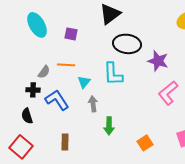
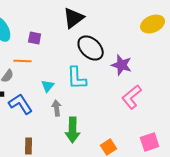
black ellipse: (127, 44) -> (91, 48), turned 36
orange line: (66, 65) -> (23, 61), moved
green arrow: (109, 126) -> (73, 130), size x1.4

